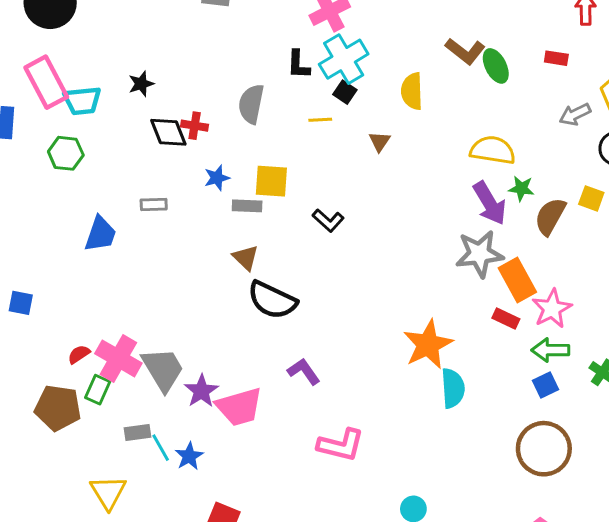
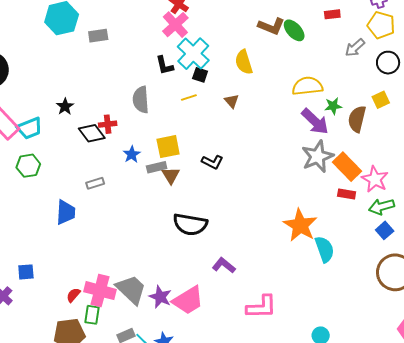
yellow square: (591, 198) -> (381, 100), turned -30
brown triangle: (246, 258) -> (171, 175), moved, turned 30

